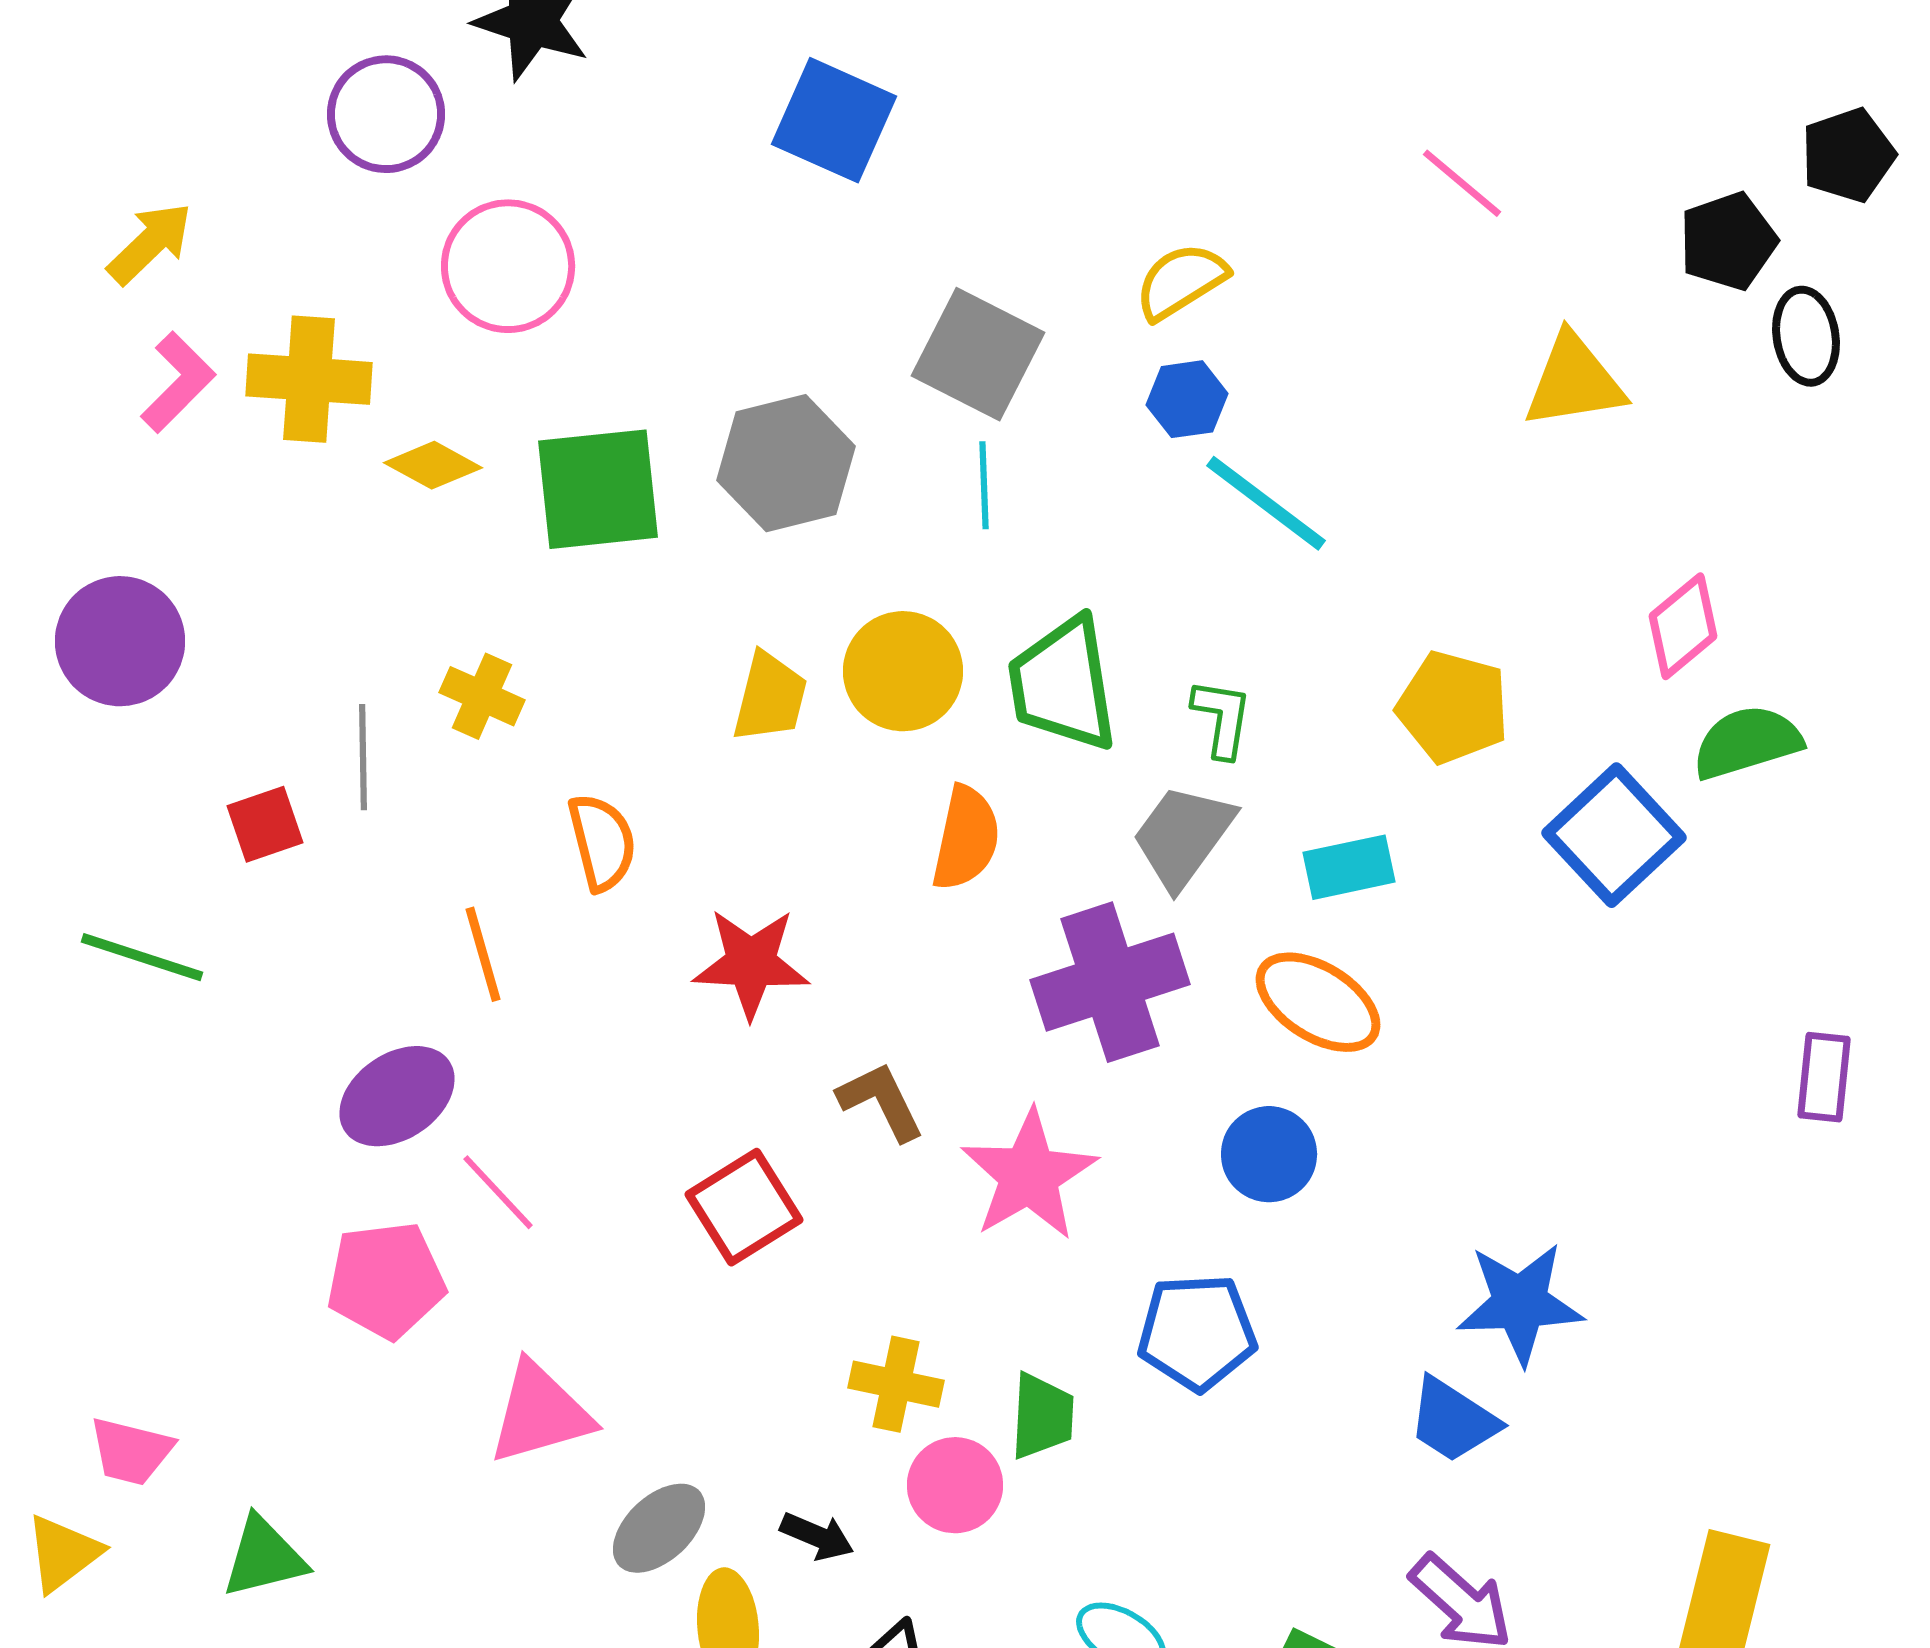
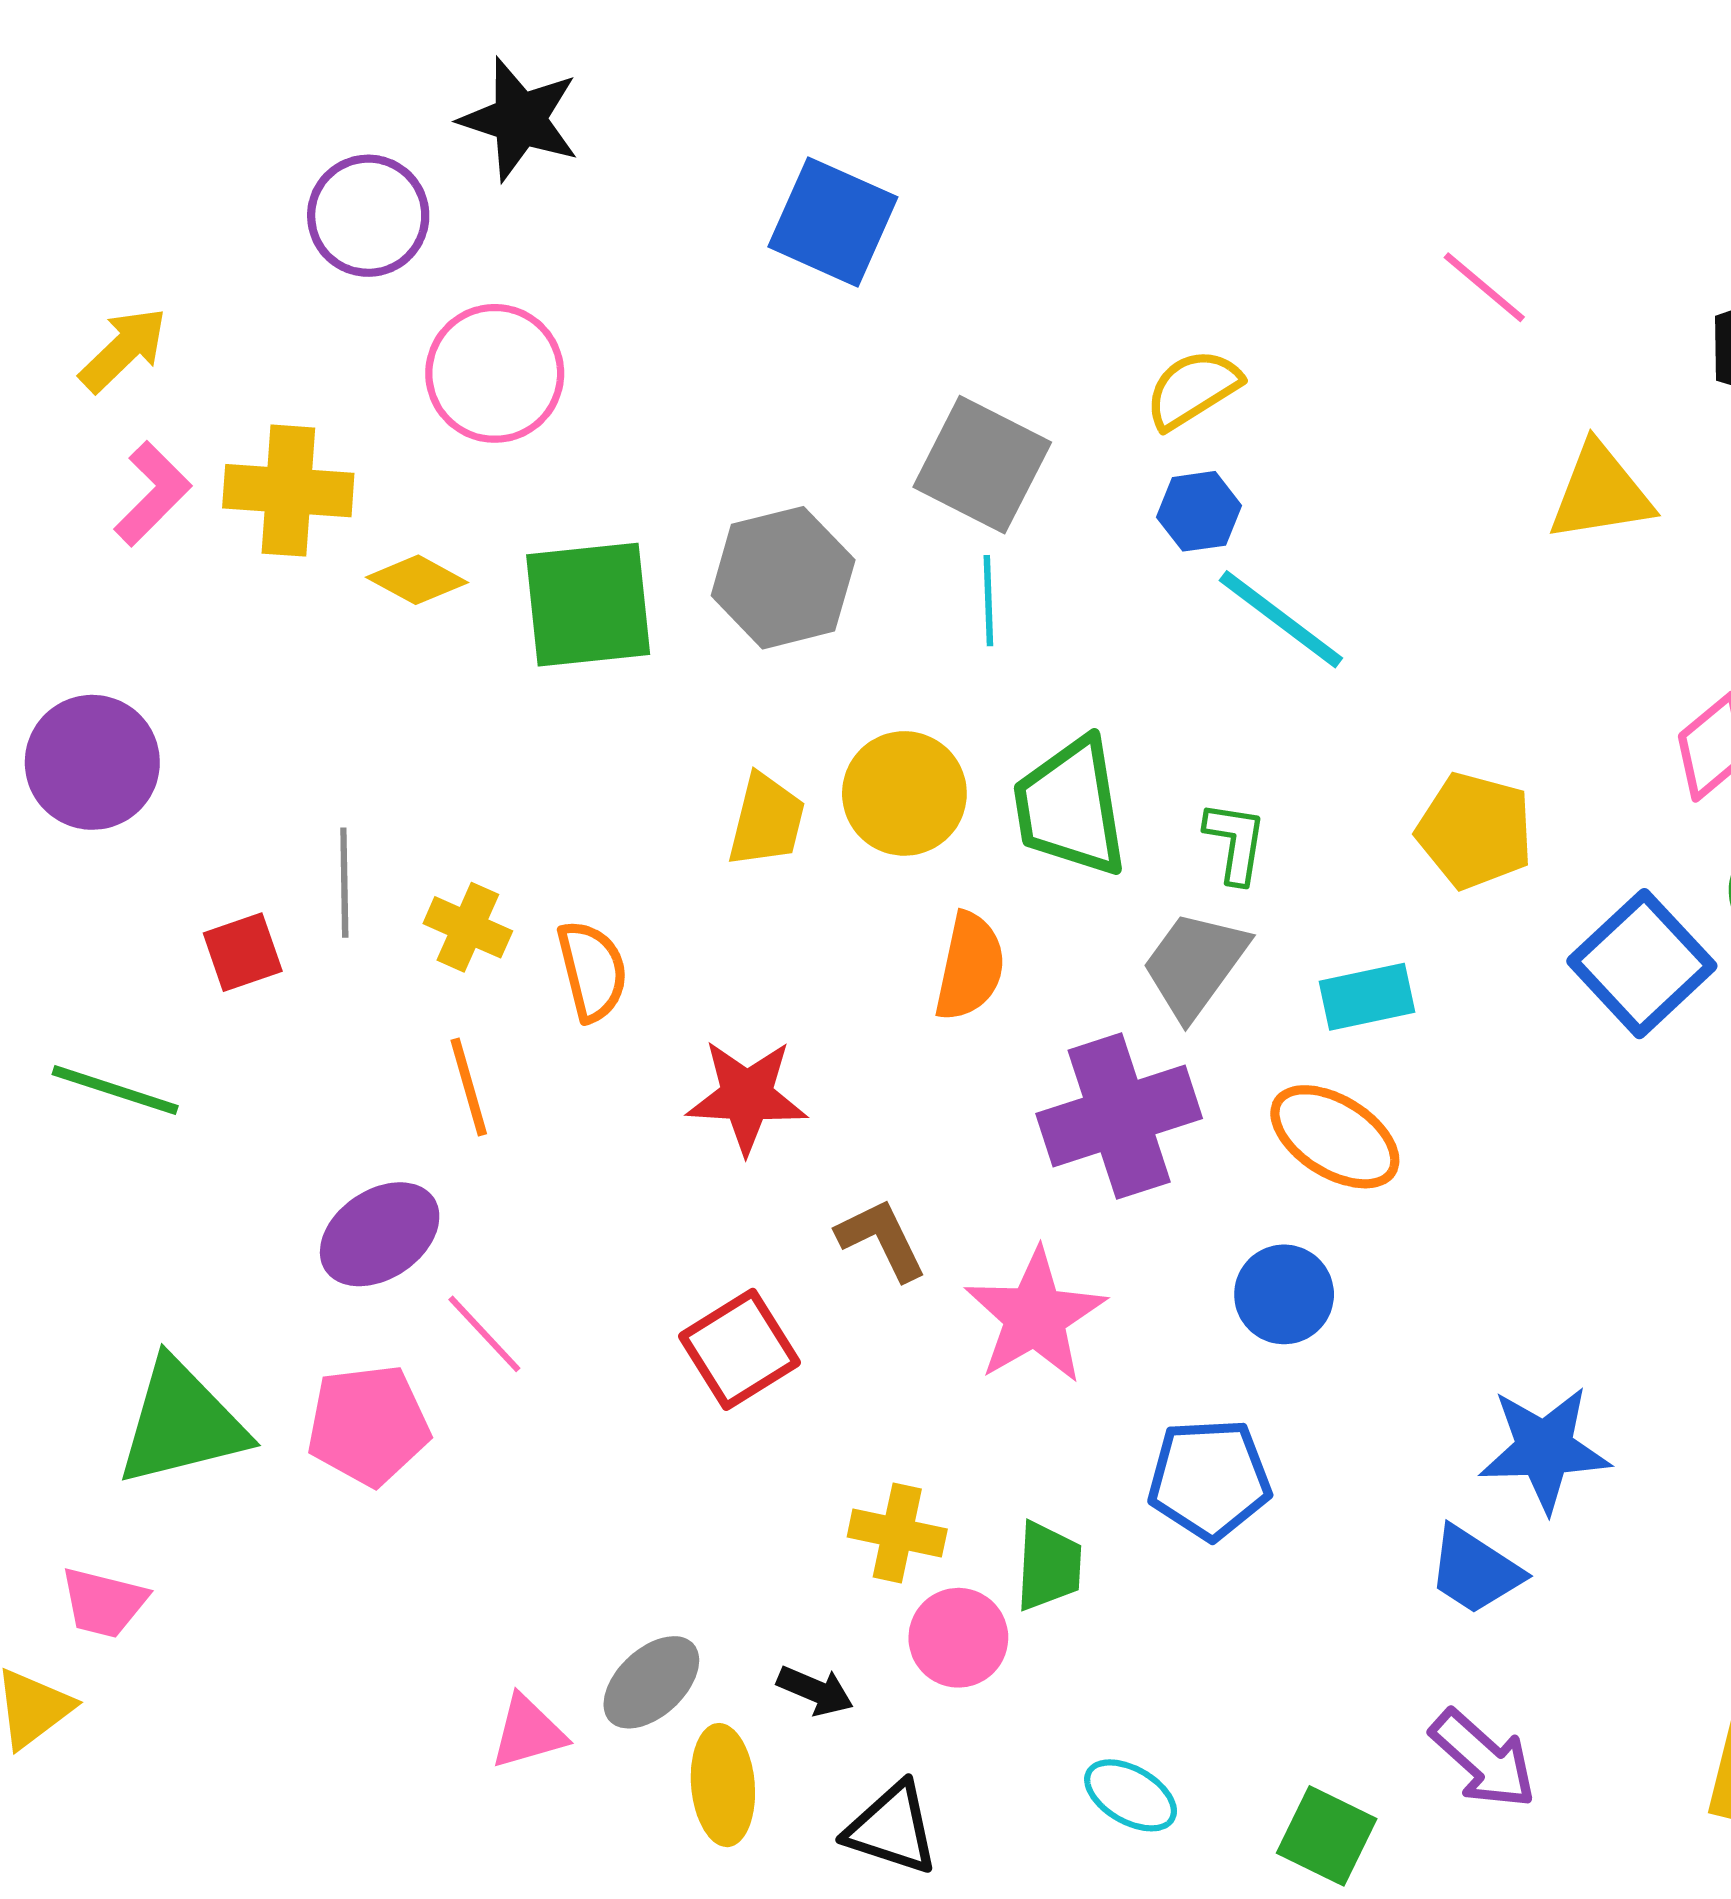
yellow cross: (482, 696) -> (468, 927), moved
pink triangle: (540, 1413) -> (528, 1732), moved, size x0.7
green triangle: (264, 1557) -> (181, 1423), moved, size x1.5

